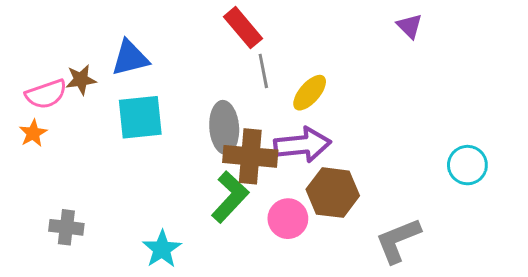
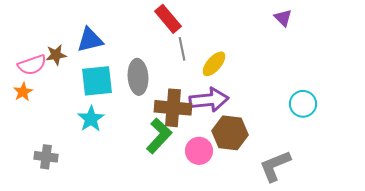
gray ellipse: (224, 127) -> (138, 77), moved
cyan circle: (467, 165) -> (303, 104), moved
cyan star: (162, 249) -> (91, 119), moved

